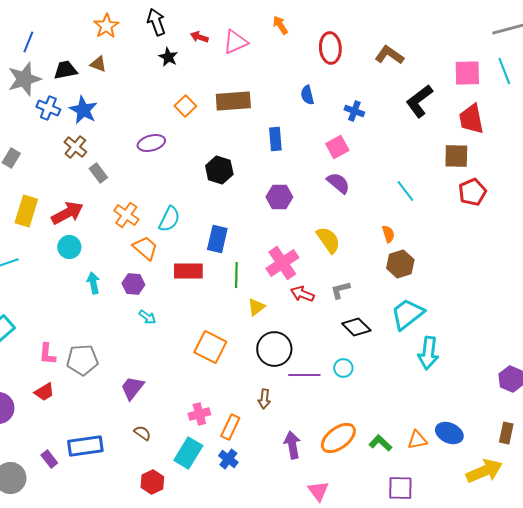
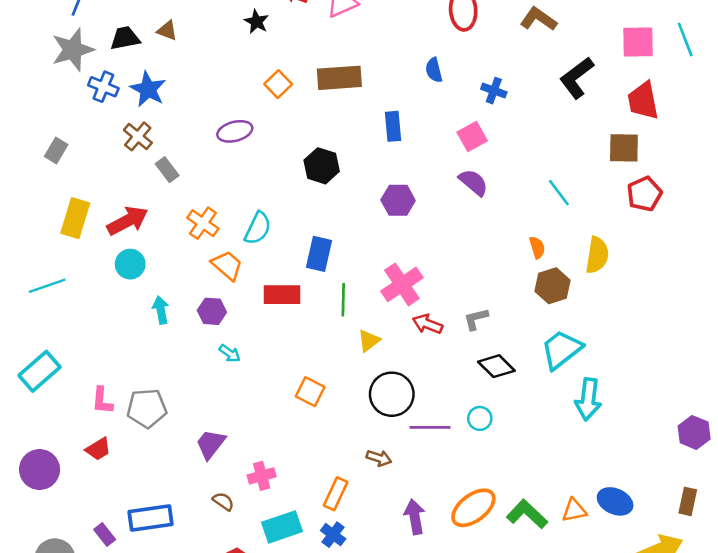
yellow semicircle: (328, 240) -> (597, 255), moved, turned 44
orange square: (210, 347) -> (310, 392), size x0.7
brown arrow: (264, 399) -> (379, 458), turned -78
pink cross: (199, 414) -> (262, 476), moved
green L-shape: (380, 443) -> (527, 514), size x1.4
cyan rectangle: (188, 453) -> (282, 527), turned 40

